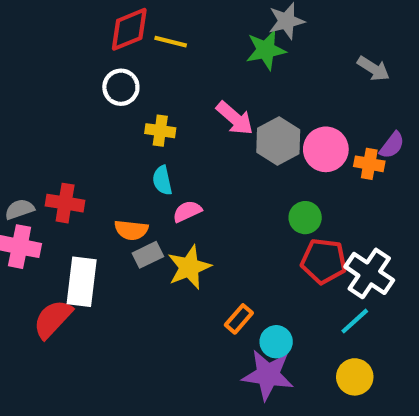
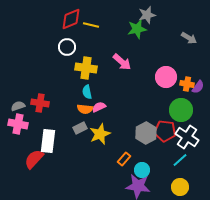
yellow cross: (160, 131) -> (86, 68), size x1.5
gray hexagon: (278, 141) -> (146, 133), moved
purple semicircle: (392, 145) -> (198, 87), moved
green circle: (305, 218) -> (181, 110), moved, size x1.5
orange semicircle: (131, 230) -> (85, 109), moved

